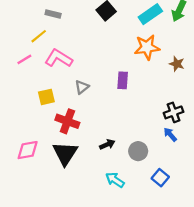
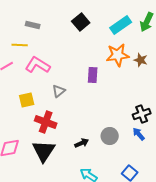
yellow line: (39, 36) -> (20, 45), turned 42
brown star: (177, 64) -> (141, 60), moved
purple rectangle: (123, 80) -> (93, 75), moved
gray circle: (138, 151) -> (110, 136), moved

